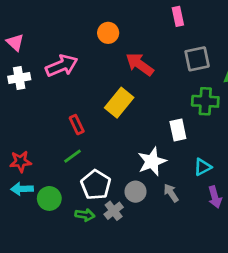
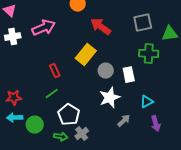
gray circle: (136, 192) -> (106, 71), moved
gray arrow: (171, 193) -> (124, 121), turned 80

